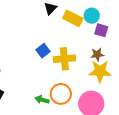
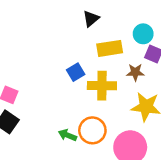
yellow rectangle: (73, 18) -> (110, 48), moved, turned -42
brown star: (97, 54) -> (135, 72), moved

